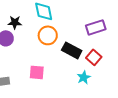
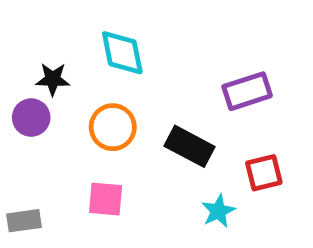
orange circle: (48, 35) -> (113, 127), moved
red square: (94, 57) -> (264, 173), moved, turned 35

